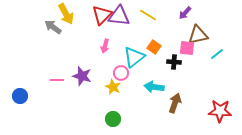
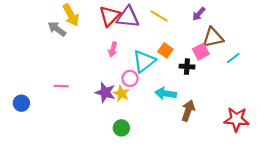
pink square: (187, 48) -> (201, 52), turned -35
purple star: (82, 76) -> (105, 92), moved

